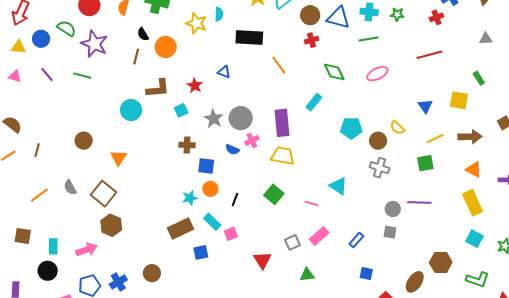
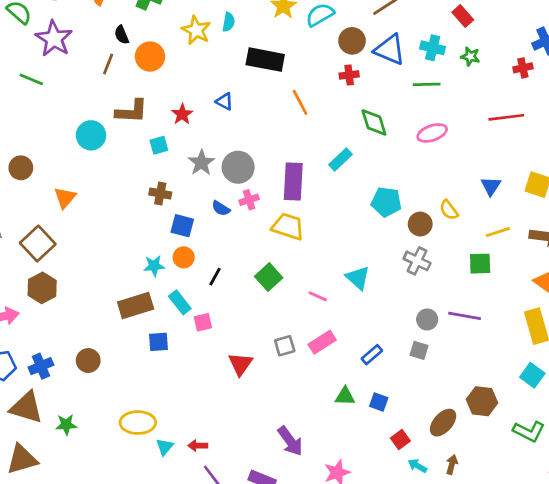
green triangle: (307, 275) -> (345, 396), moved

